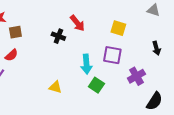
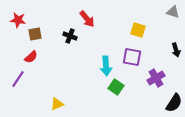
red arrow: (77, 23) -> (87, 19), moved
black cross: (58, 36) -> (70, 36), moved
yellow triangle: (55, 87) -> (57, 104), moved, turned -40

